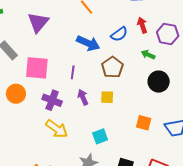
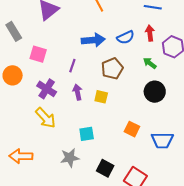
blue arrow: (88, 43) -> (93, 40), turned -40
pink square: (37, 68) -> (38, 54), size x0.7

